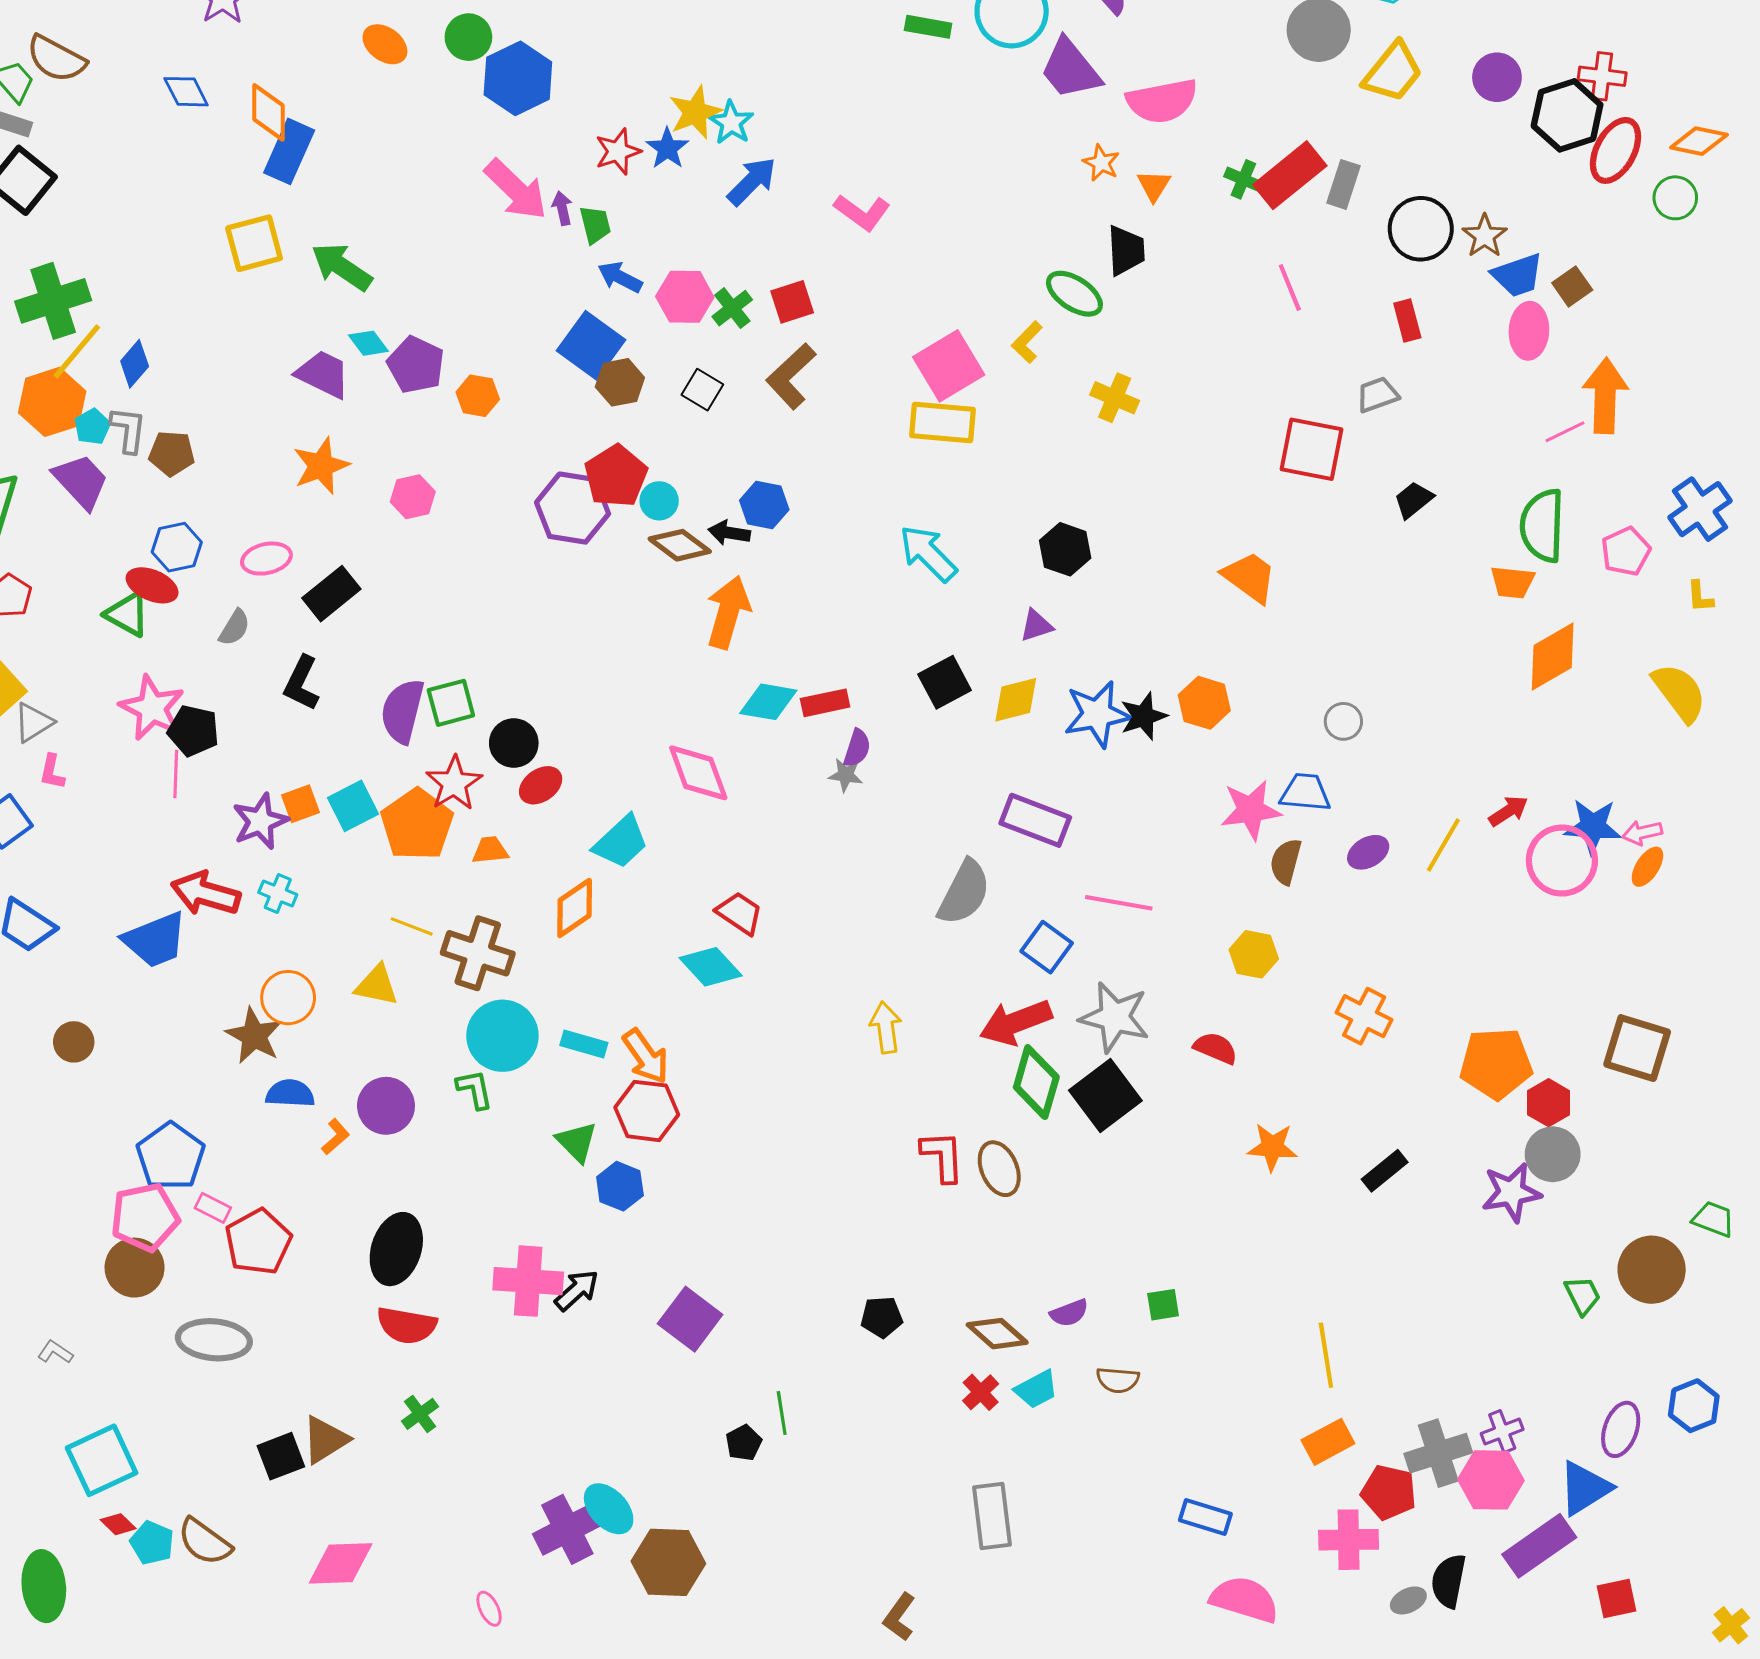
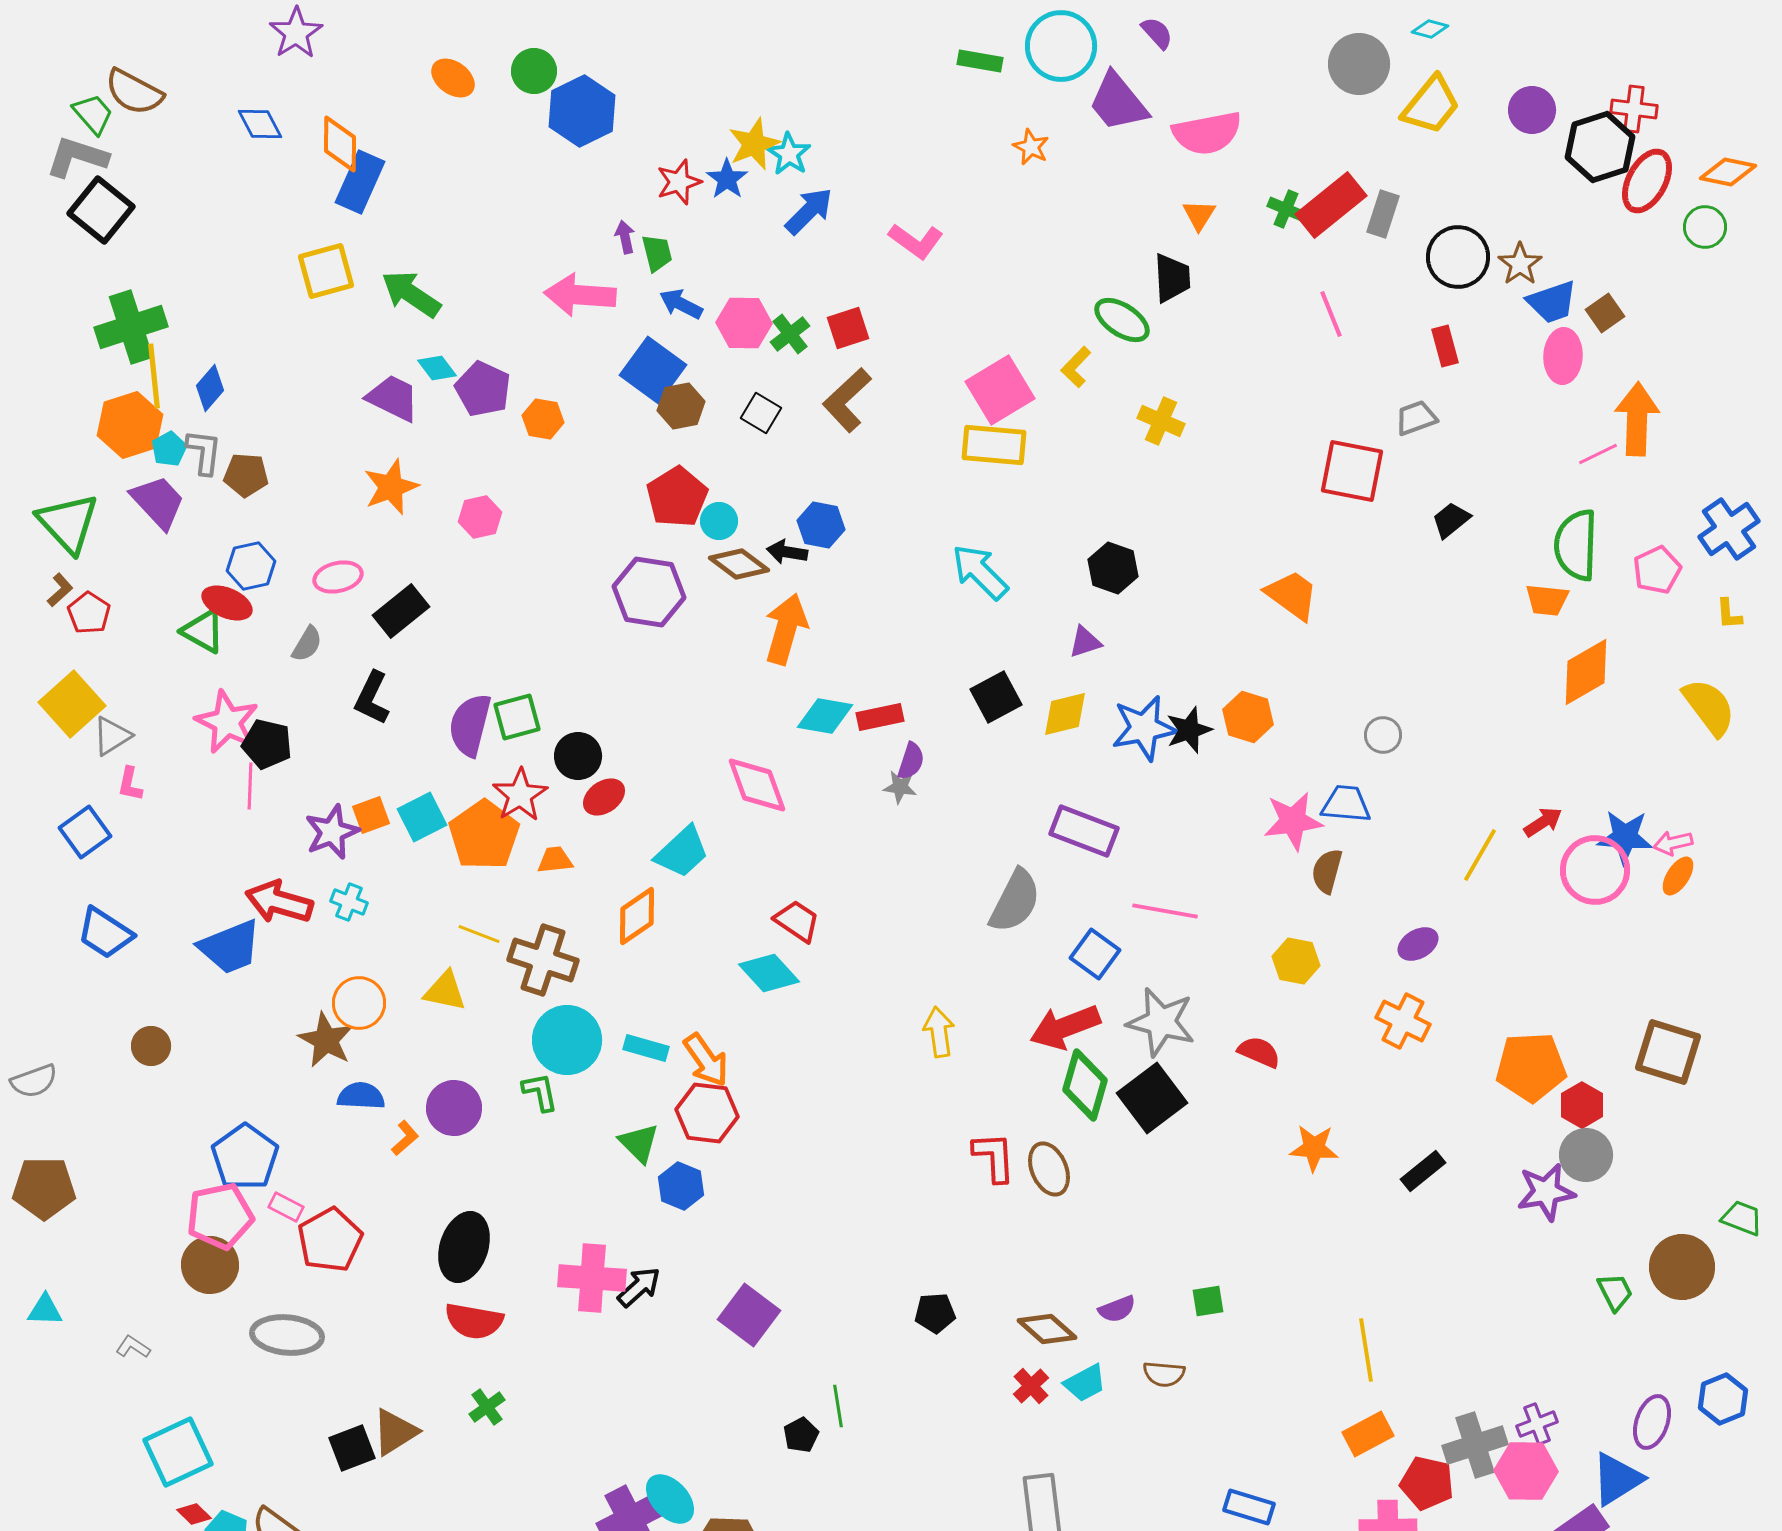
orange star: (1101, 163) -> (1031, 147), moved
pink arrow: (516, 190) -> (580, 295), moved, turned 140
yellow line: (77, 351) -> (154, 376), turned -46
purple hexagon: (573, 508) -> (649, 592), moved
purple ellipse: (1368, 852) -> (1418, 944), moved

